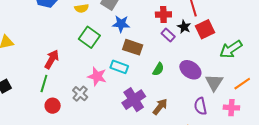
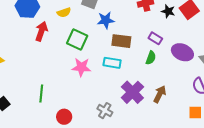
purple rectangle: (168, 35) -> (155, 38), moved
red arrow: (52, 59) -> (41, 31), moved
pink star: (97, 76) -> (81, 67), moved
gray cross: (80, 94) -> (105, 111), moved
red circle: (53, 106) -> (64, 117), moved

